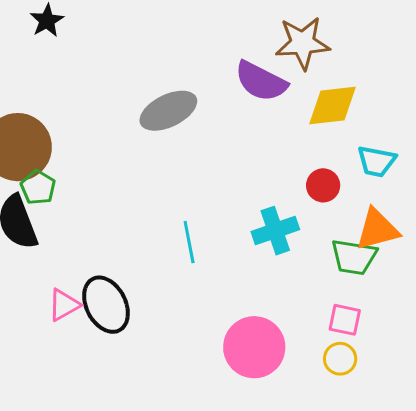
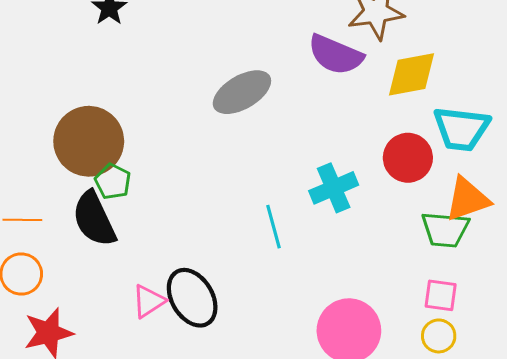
cyan trapezoid: (377, 161) -> (461, 129), size x1.4
red circle: (323, 185) -> (408, 158), size x1.4
cyan cross: (275, 231) -> (334, 188), moved

